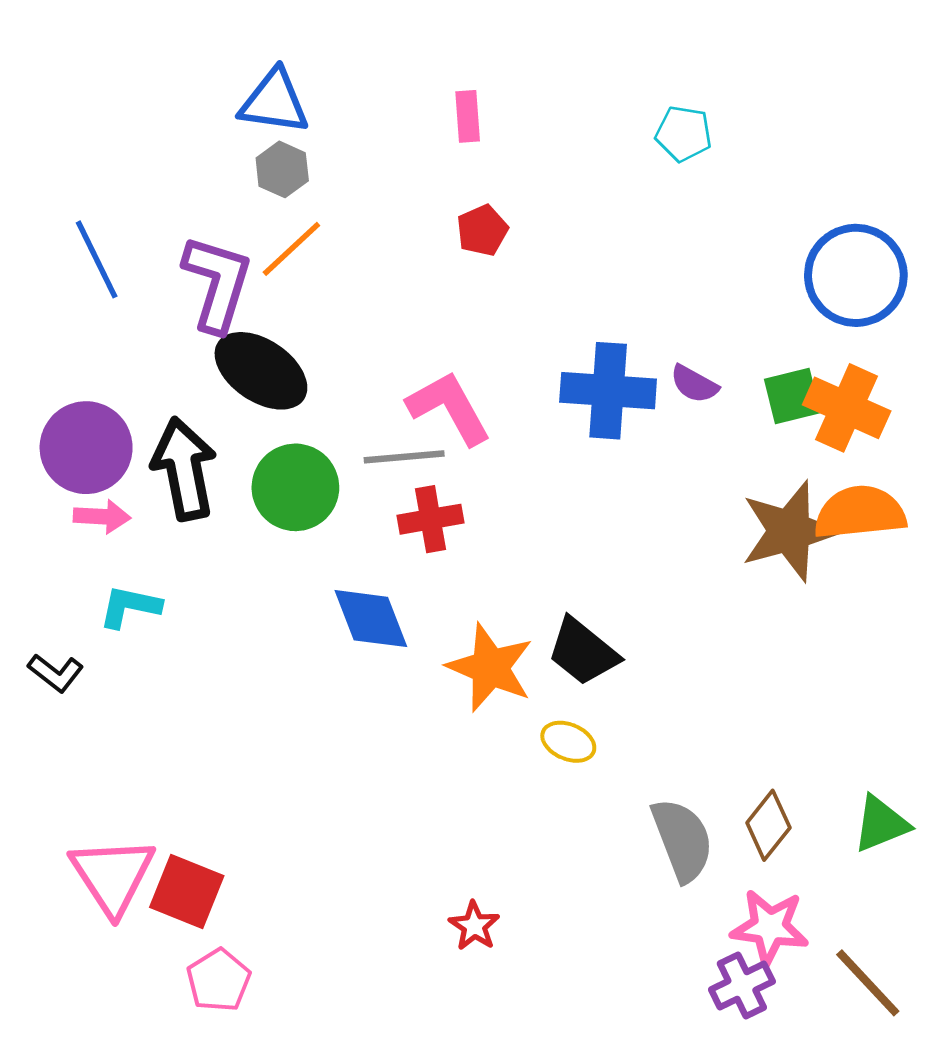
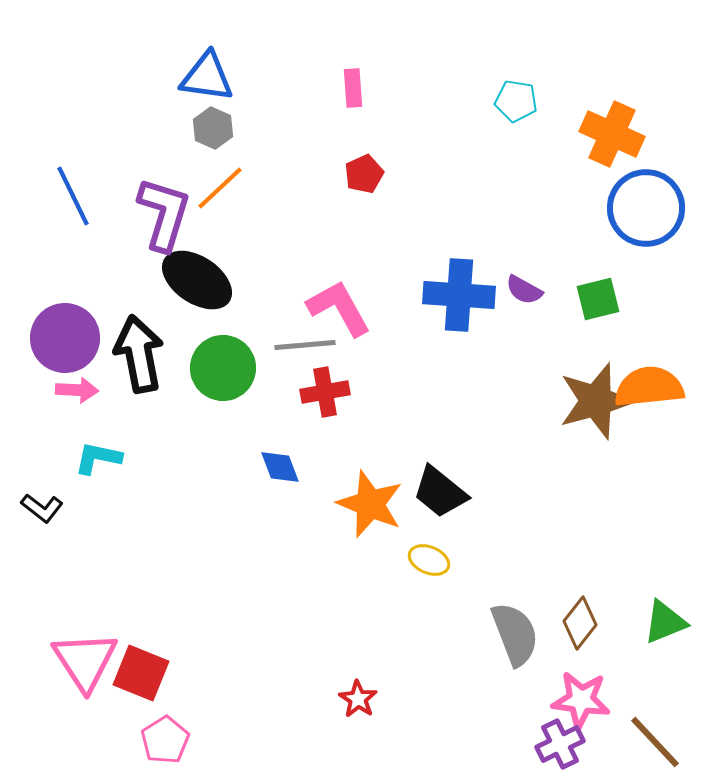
orange cross: (847, 408) -> (612, 134), moved
blue diamond: (371, 619) -> (280, 467), size x0.7

